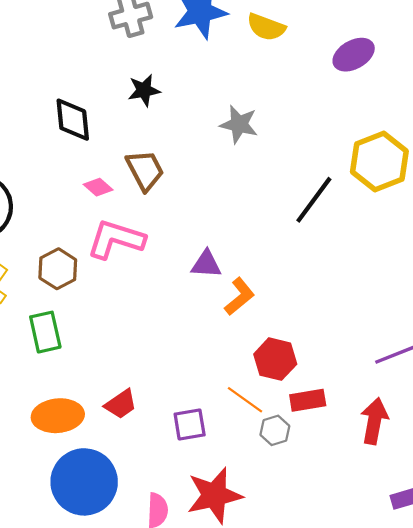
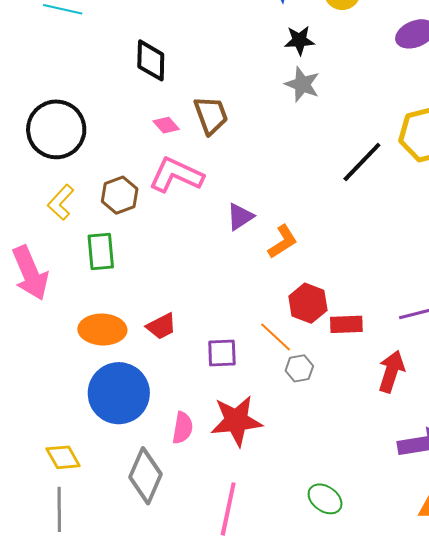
black star: (144, 90) -> (299, 40), moved
purple triangle: (206, 264) -> (240, 217), moved, turned -44
red rectangle: (308, 400) -> (346, 324), moved

